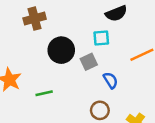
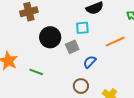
blue semicircle: (111, 80) -> (90, 62), turned -104
green line: (44, 93) -> (36, 72), turned 32

